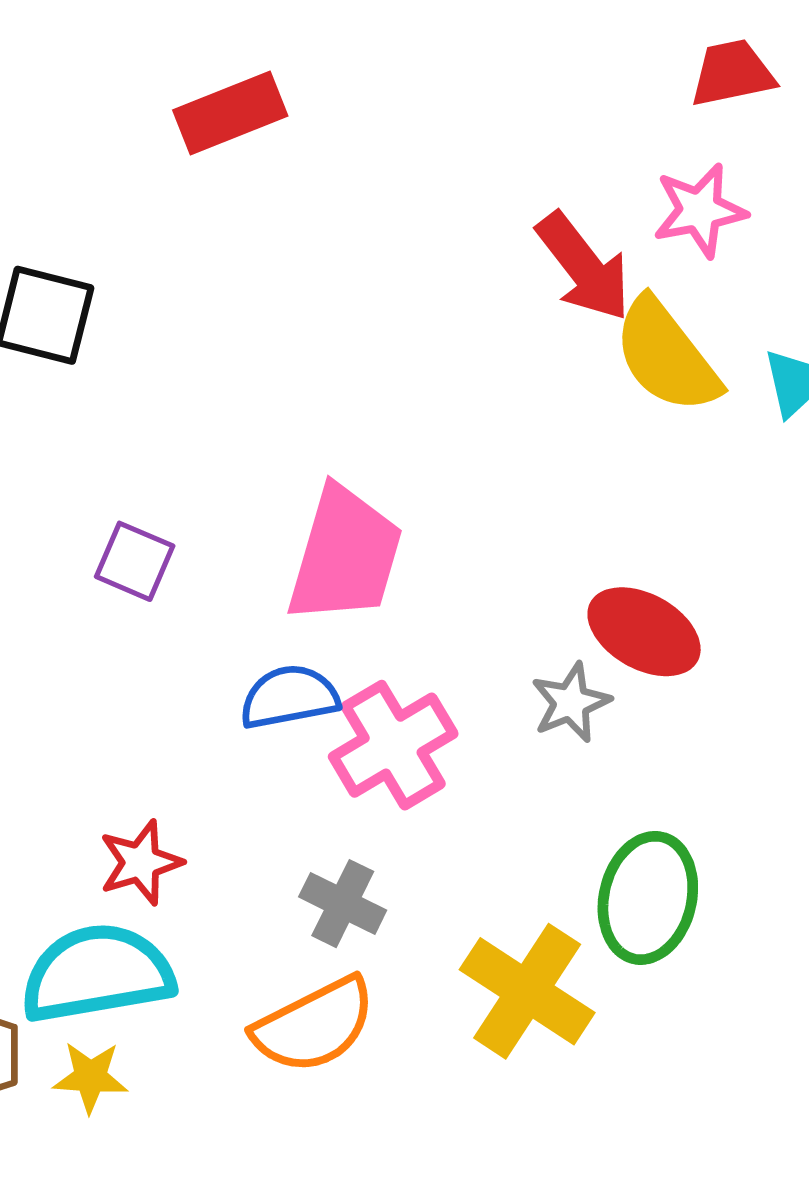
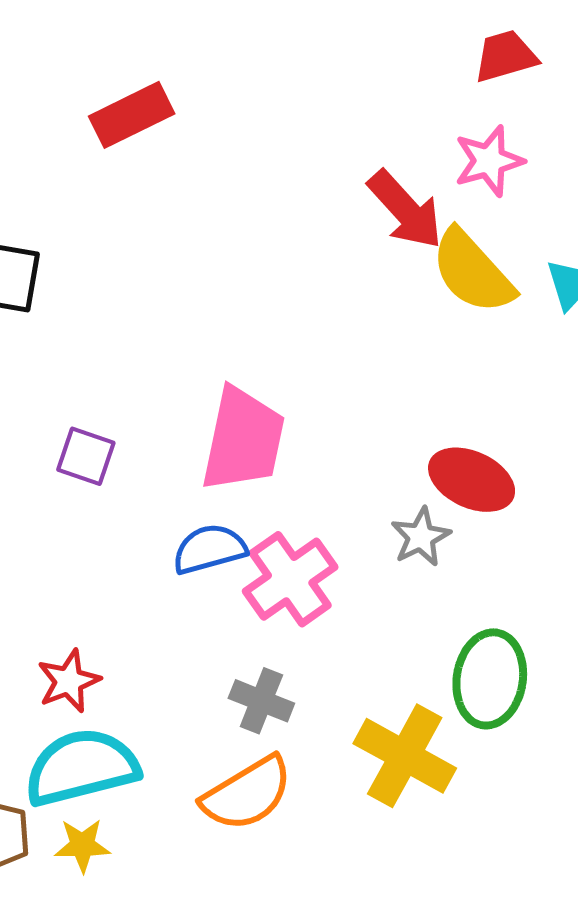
red star: (141, 862) -> (69, 681), moved

